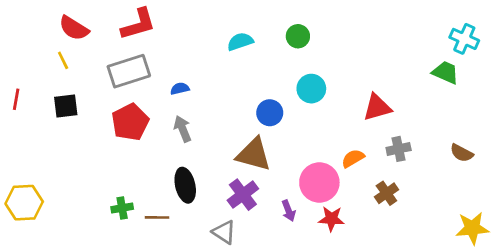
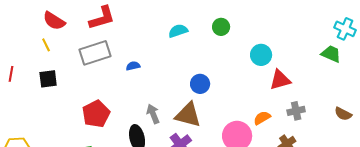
cyan circle: (311, 89) -> (261, 55), moved
red pentagon: (130, 122) -> (96, 114), moved
gray arrow: (183, 129) -> (153, 114), moved

